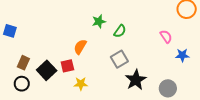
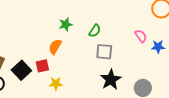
green star: (99, 21) -> (66, 24), moved
blue star: (182, 55) -> (158, 47), moved
gray square: (119, 59) -> (104, 52), moved, turned 36

